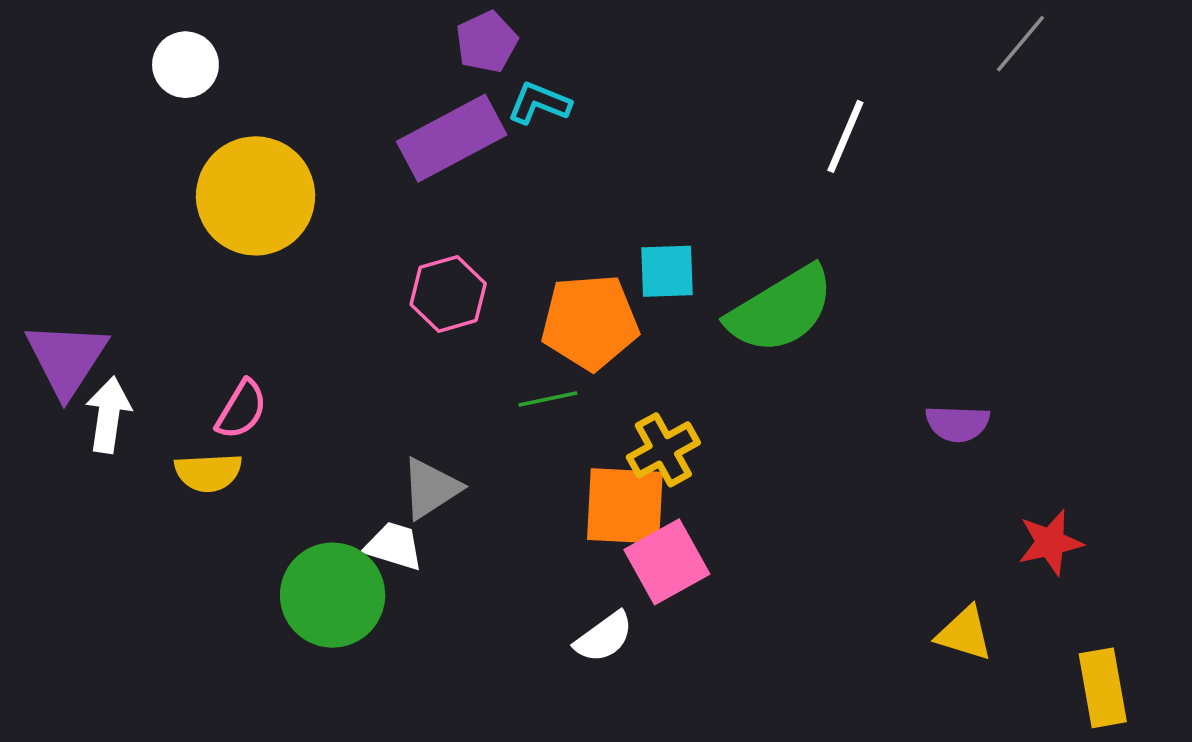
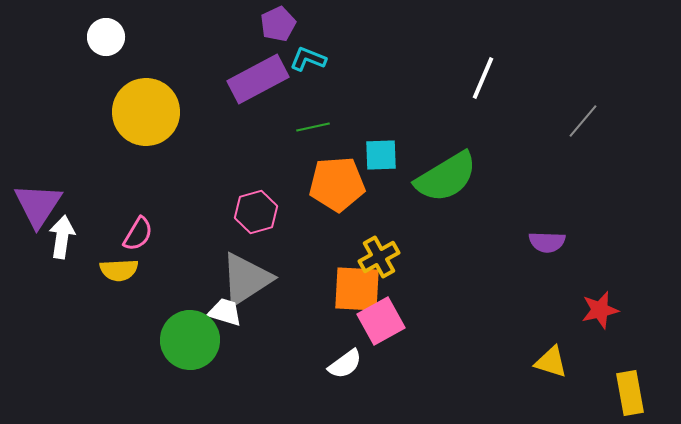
gray line: (1021, 44) -> (583, 121), moved
pink hexagon: (448, 294) -> (256, 212), moved
green line: (548, 399) -> (313, 127), moved
gray triangle: (431, 488) -> (246, 279), size x1.5

